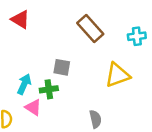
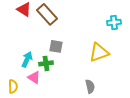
brown rectangle: (90, 28) -> (47, 14), moved
gray semicircle: (95, 119) -> (90, 86), moved

